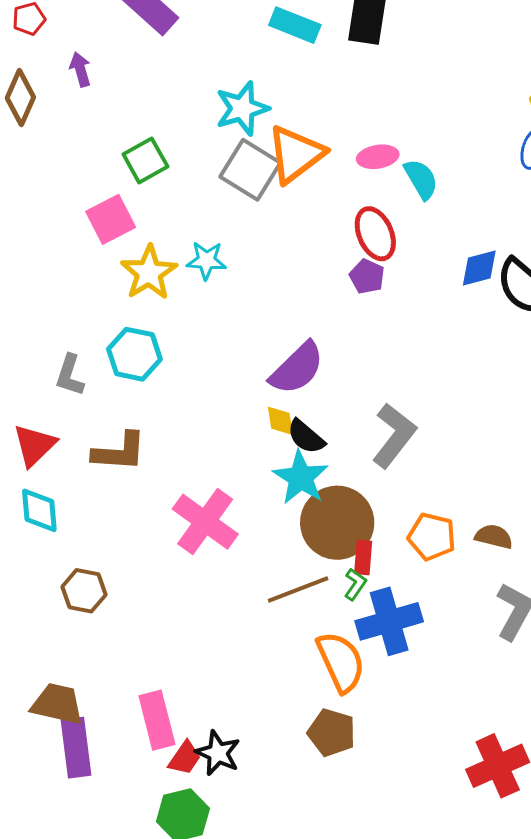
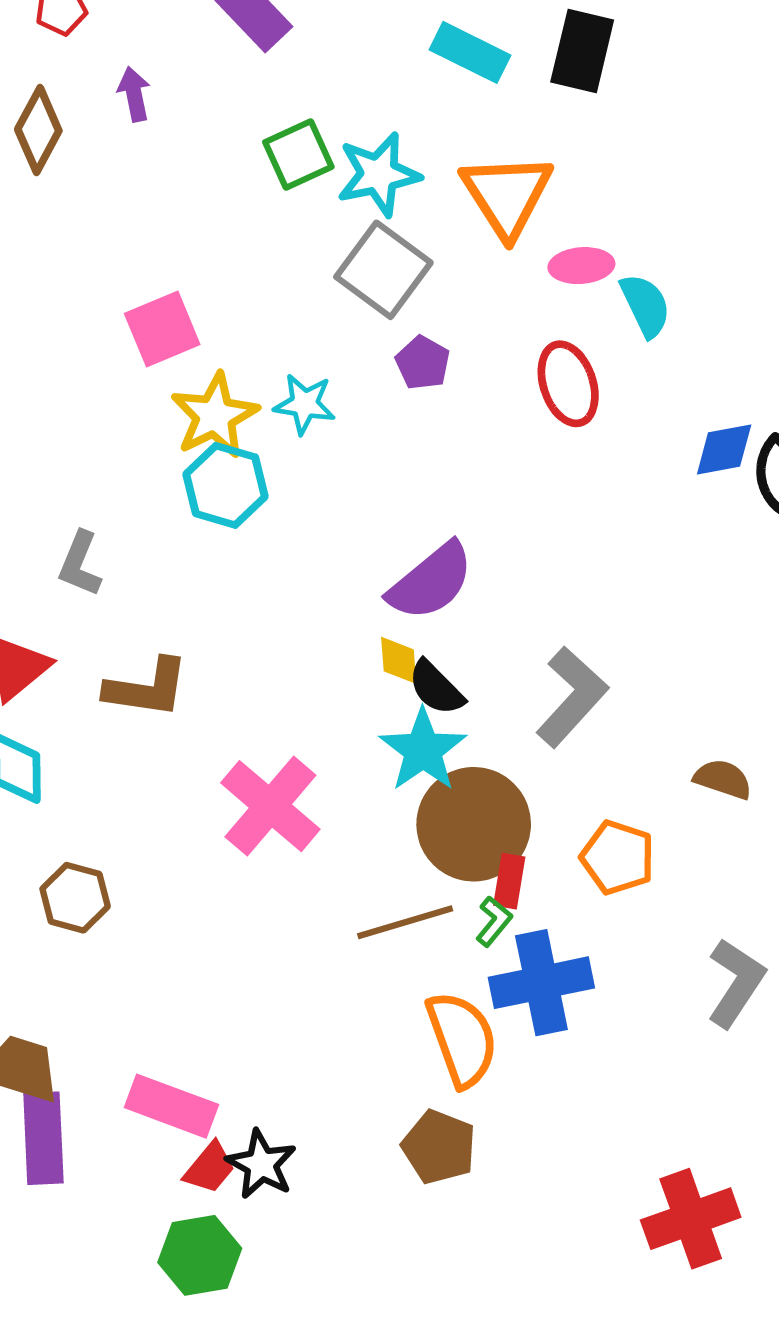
orange triangle: (296, 154) -> (507, 195), moved, turned -30
green square: (145, 160) -> (298, 154), moved
purple pentagon: (367, 276) -> (423, 363), moved
cyan hexagon: (134, 354) -> (225, 485), moved
brown semicircle: (494, 537) -> (723, 779), moved
pink rectangle: (157, 720) -> (171, 1106), turned -60

